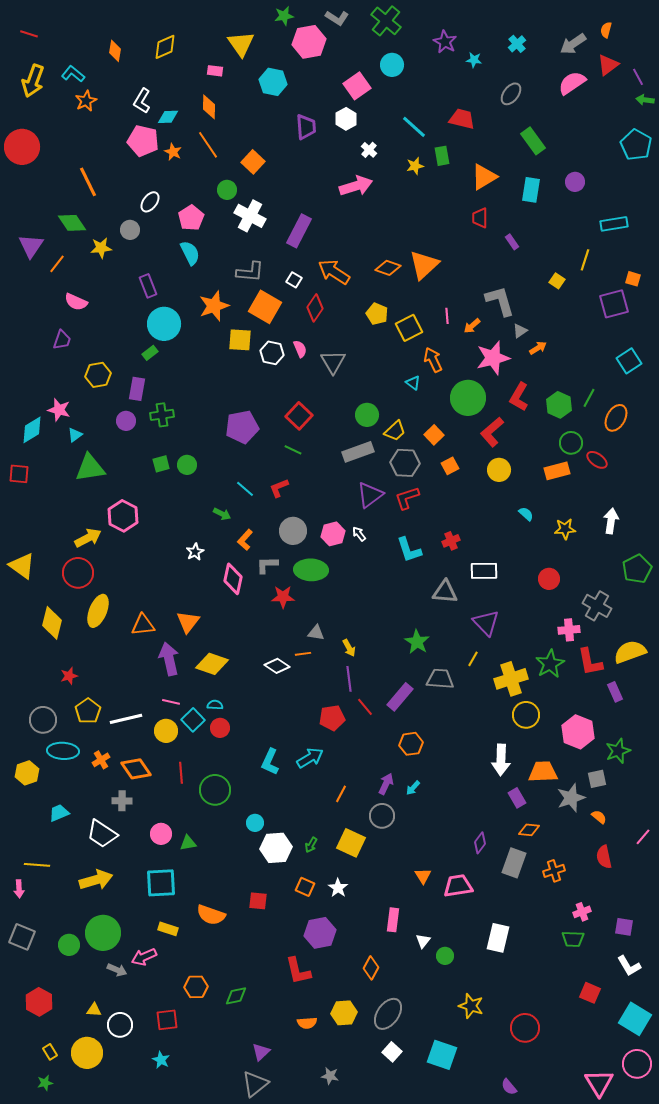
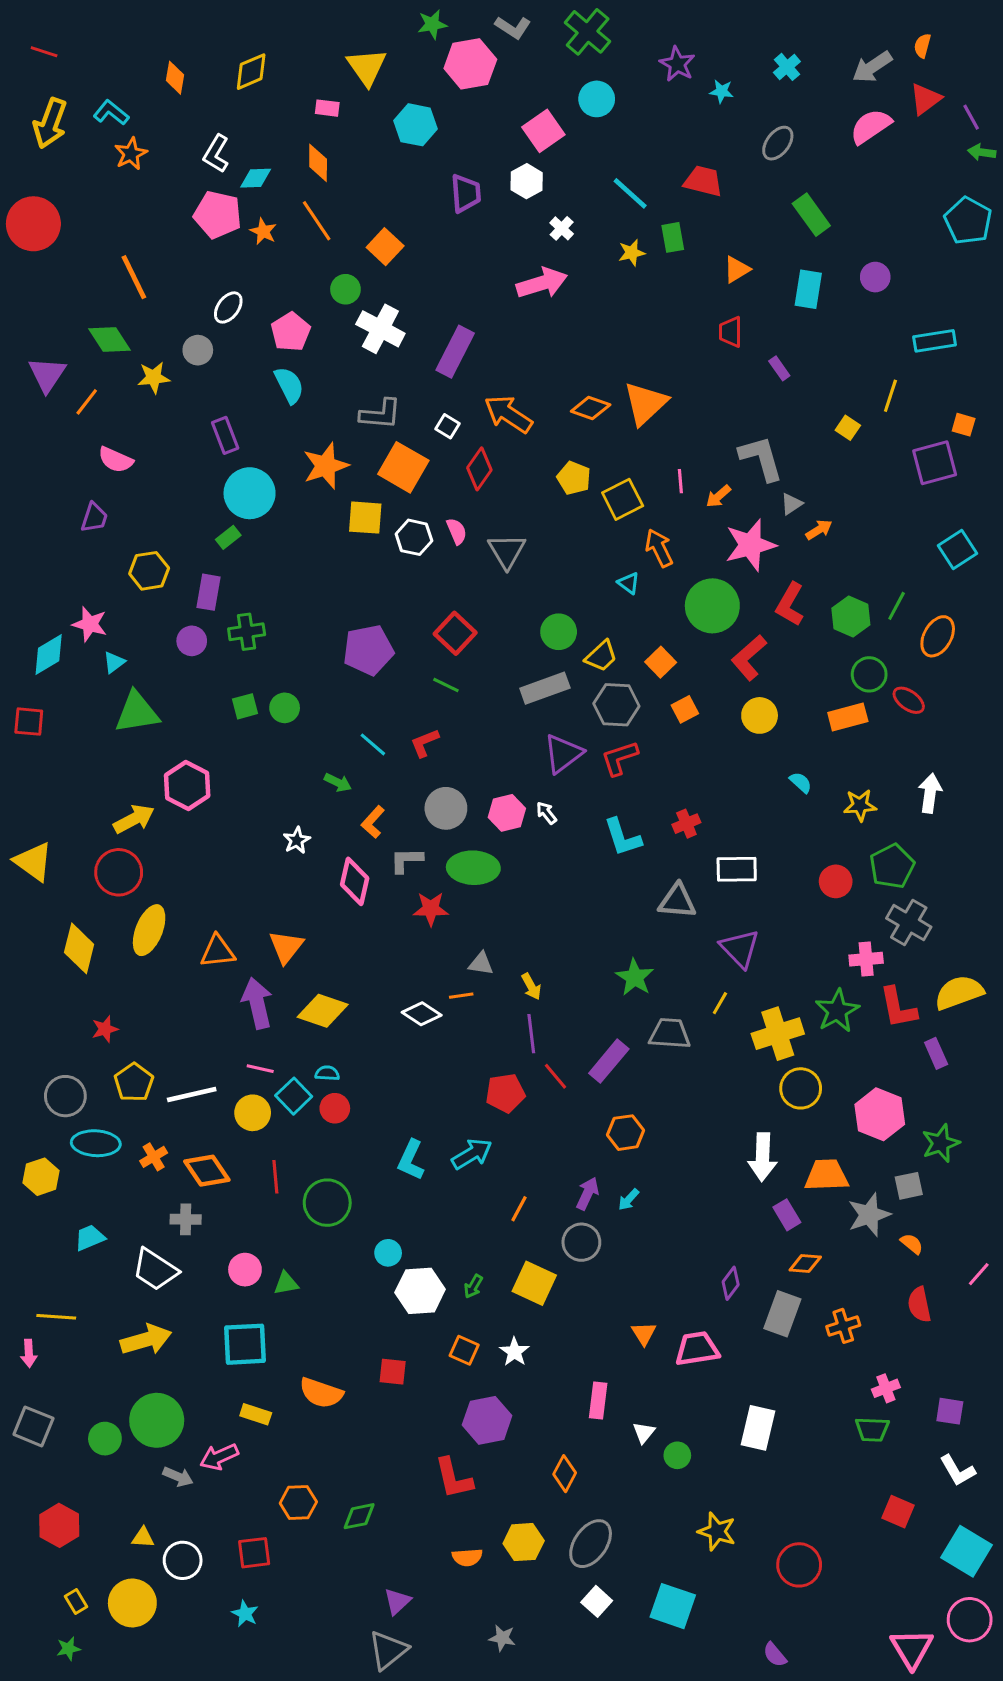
orange triangle: (484, 177) -> (737, 269), size x0.7
green pentagon: (637, 569) -> (892, 866), moved

